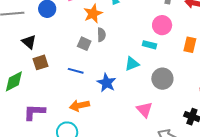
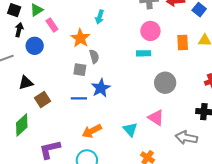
black triangle: (29, 42) -> (26, 83), turned -42
cyan triangle: (132, 64) -> (130, 130), moved, turned -35
blue star: (106, 83) -> (101, 88), moved, turned 30

